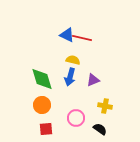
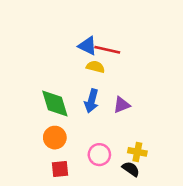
yellow semicircle: (73, 60) -> (95, 67), moved
yellow cross: (105, 106) -> (137, 152), moved

